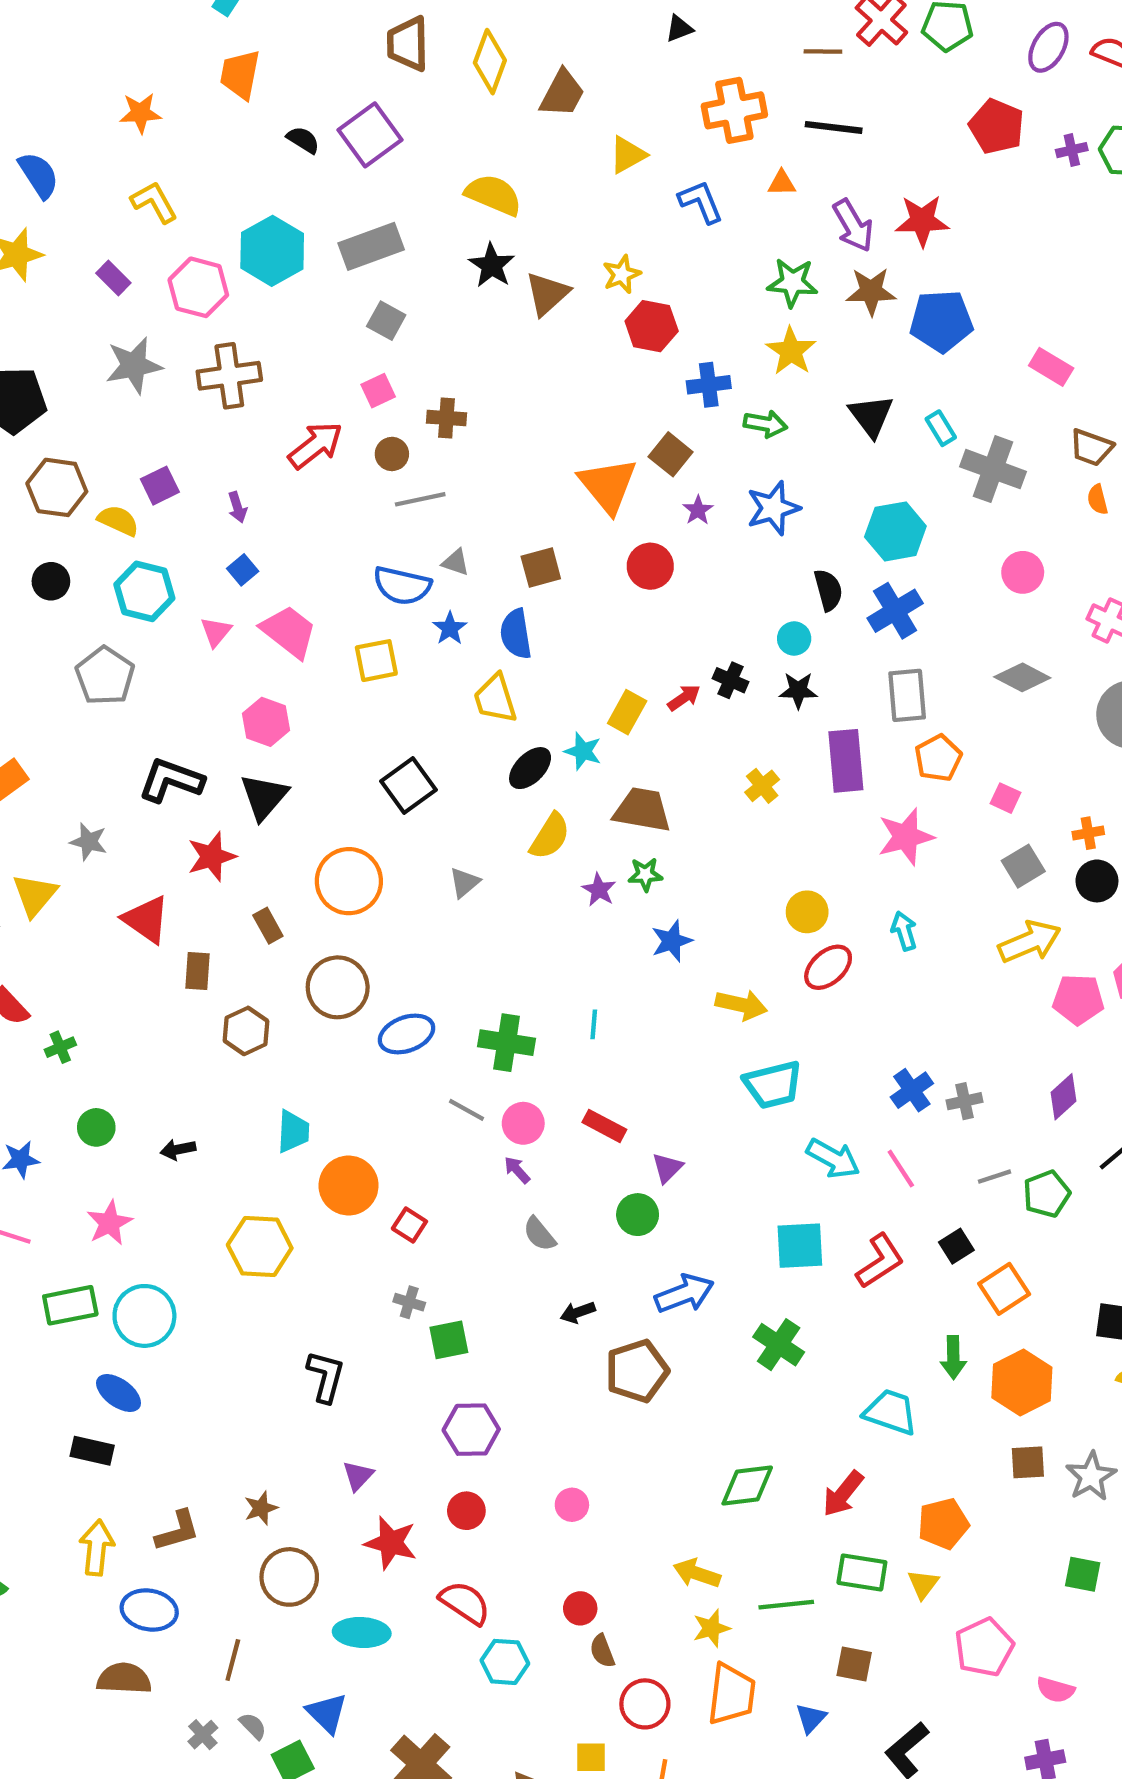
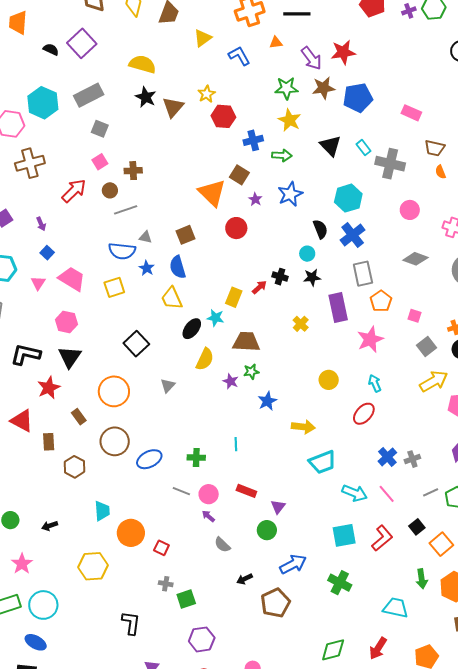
red ellipse: (828, 967) -> (364, 414), moved
green cross: (507, 1043) -> (196, 458), size x0.7

